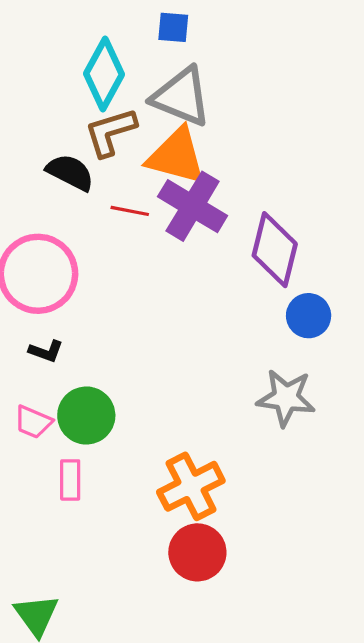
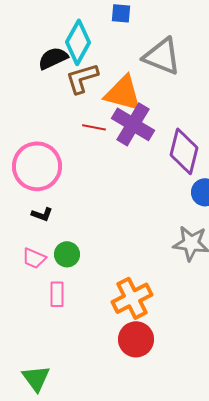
gray triangle: (181, 97) -> (162, 56), moved
black semicircle: (70, 172) -> (53, 58), moved, turned -52
green circle: (86, 416) -> (67, 254), size x0.7

